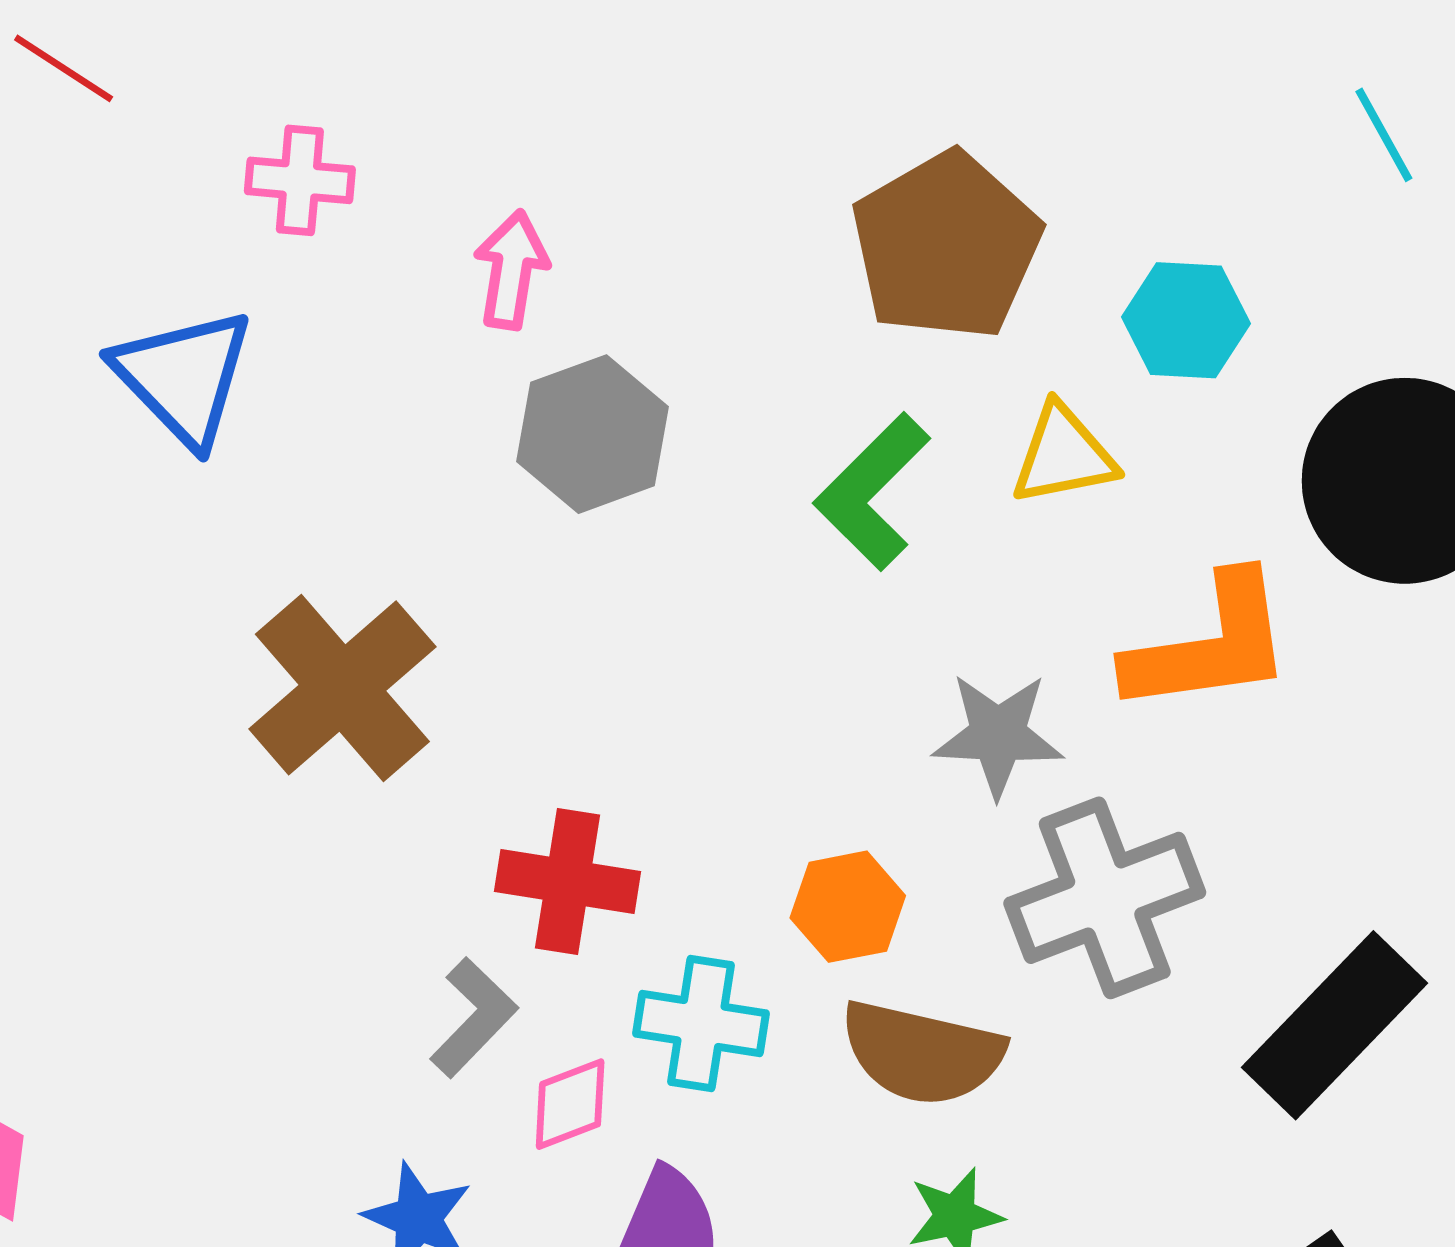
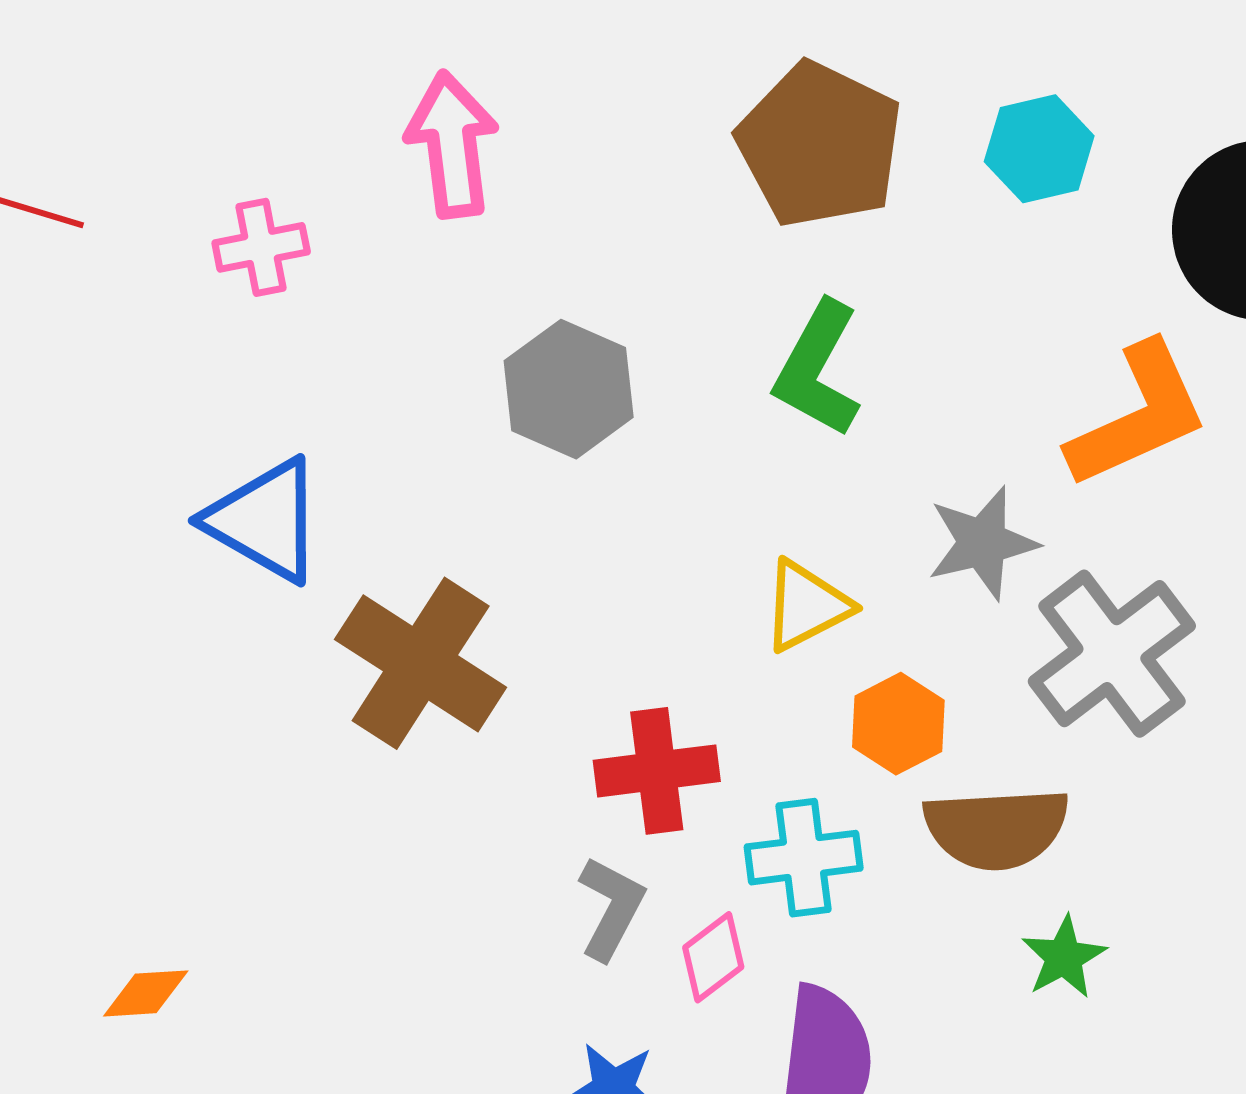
pink arrow: (511, 270) -> (452, 145), moved, size x1.4
blue triangle: (184, 377) -> (265, 520), moved
yellow triangle: (1063, 455) -> (806, 606), moved

